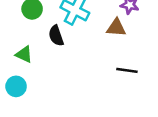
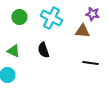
black semicircle: (56, 36) -> (43, 50), moved

